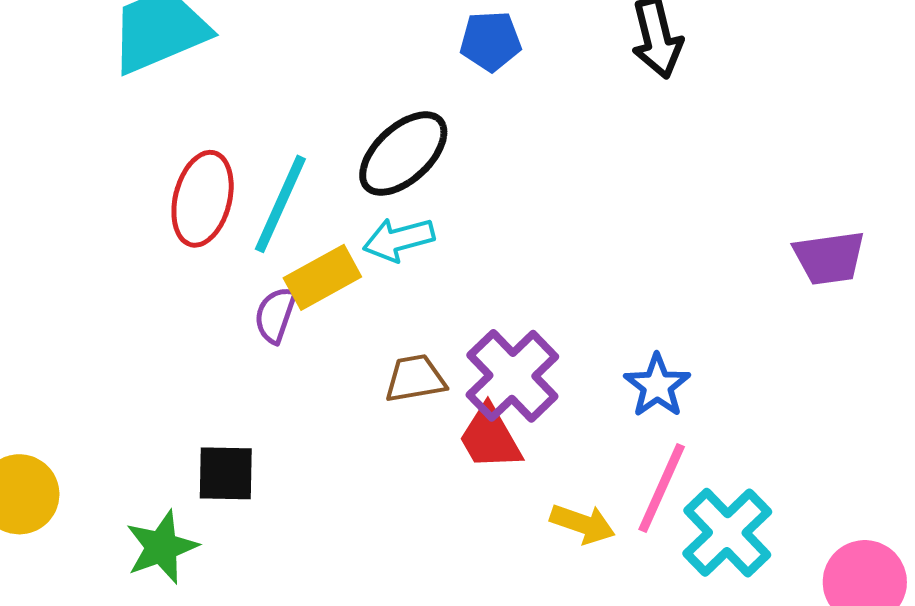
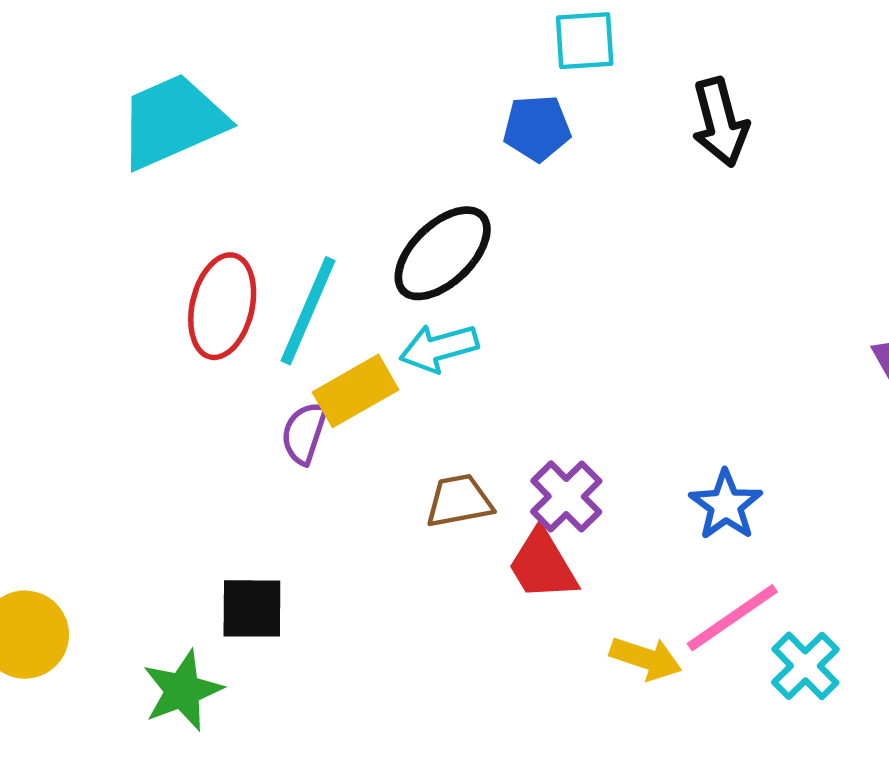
purple cross: (512, 376) -> (566, 496), size x0.7
pink line: (662, 488) -> (732, 618), turned 32
cyan cross: (727, 533) -> (805, 666), size x0.7

